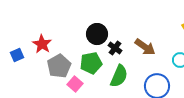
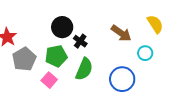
brown arrow: (145, 47) -> (121, 33), moved
pink square: (75, 84) -> (49, 80), moved

